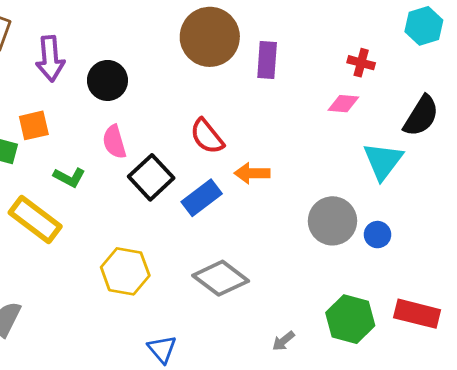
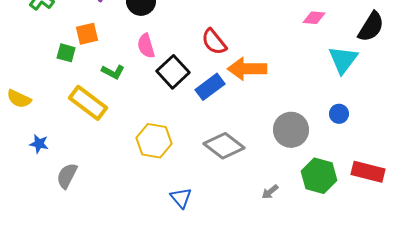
orange arrow: (252, 173) -> (247, 69), size x1.5
gray circle: (332, 221) -> (291, 130), moved

